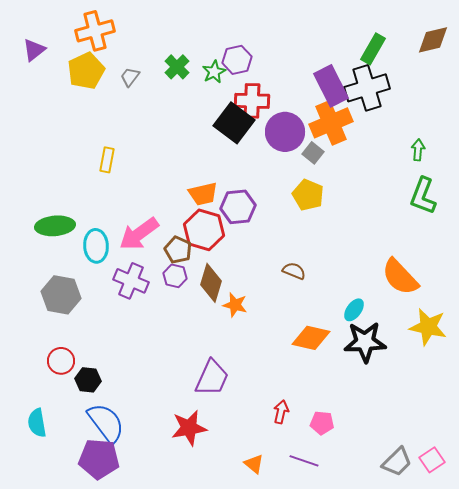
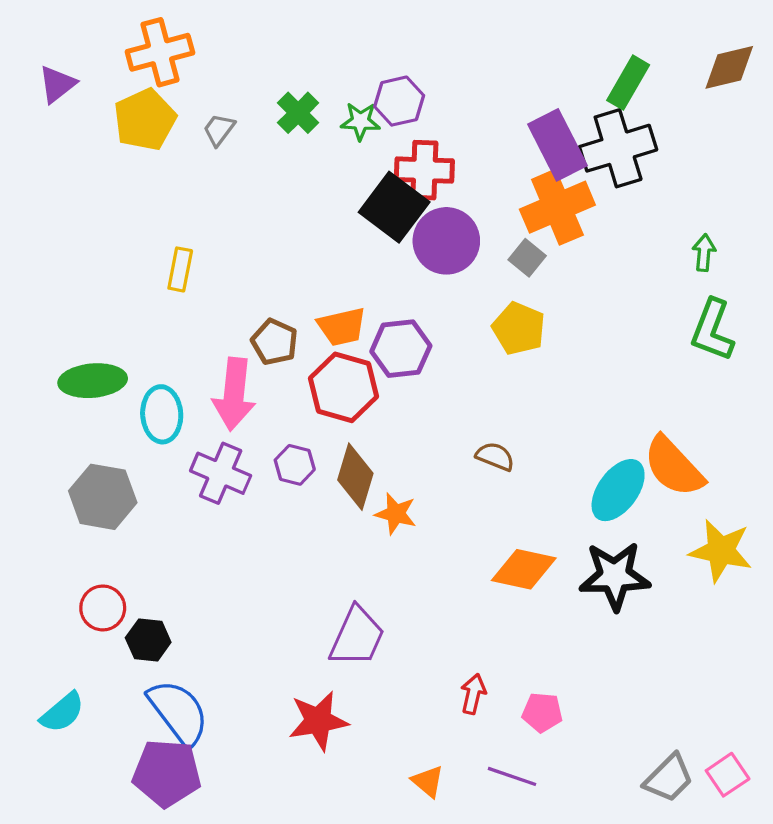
green star: (214, 72) -> (360, 121), turned 30
purple circle: (285, 132) -> (446, 241), moved
pink arrow: (139, 234) -> (234, 394), turned -48
brown pentagon: (178, 250) -> (275, 342), moved
cyan ellipse: (354, 310) -> (618, 490), moved, size x1.6
cyan semicircle: (37, 423) -> (62, 712), turned -120

